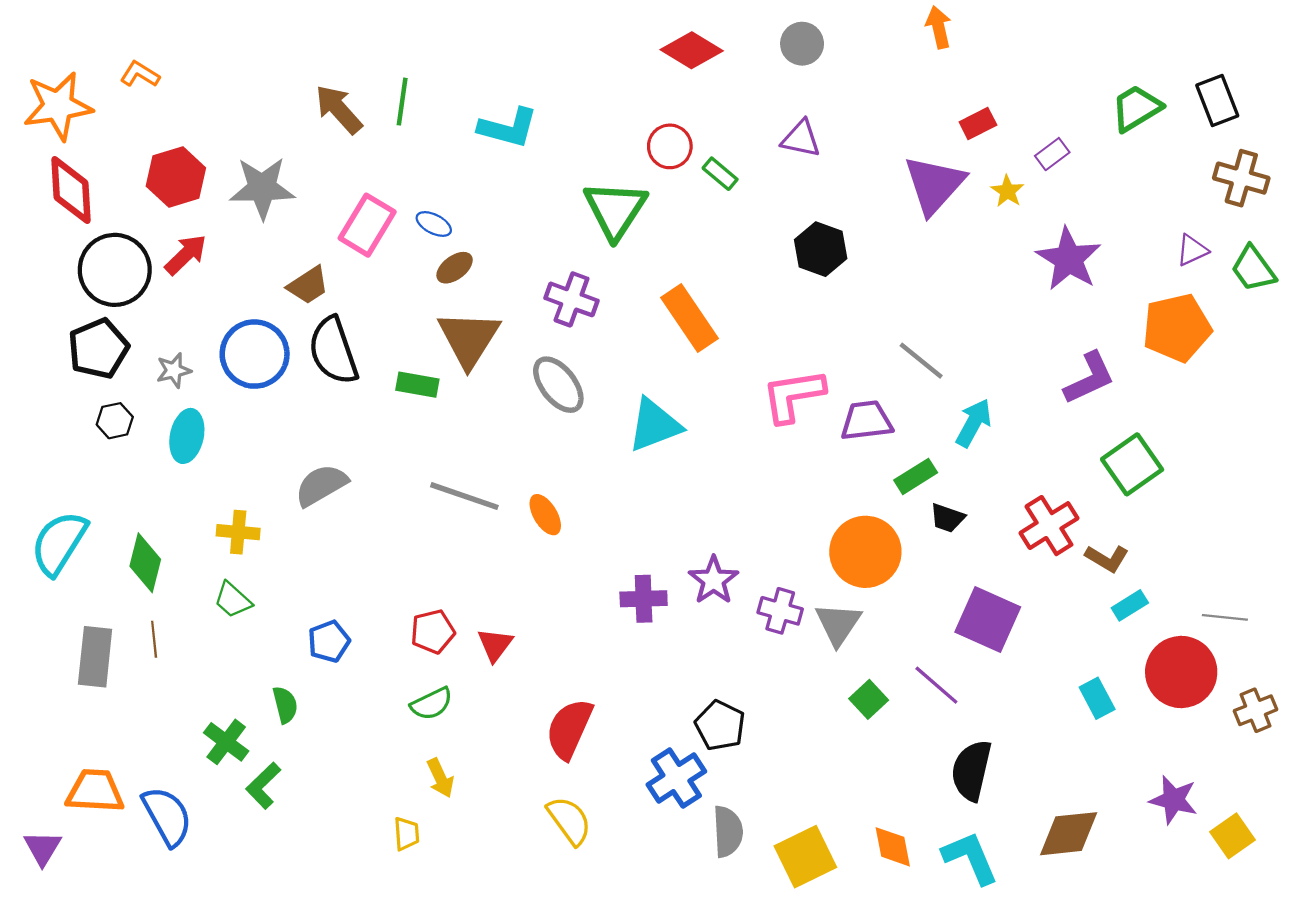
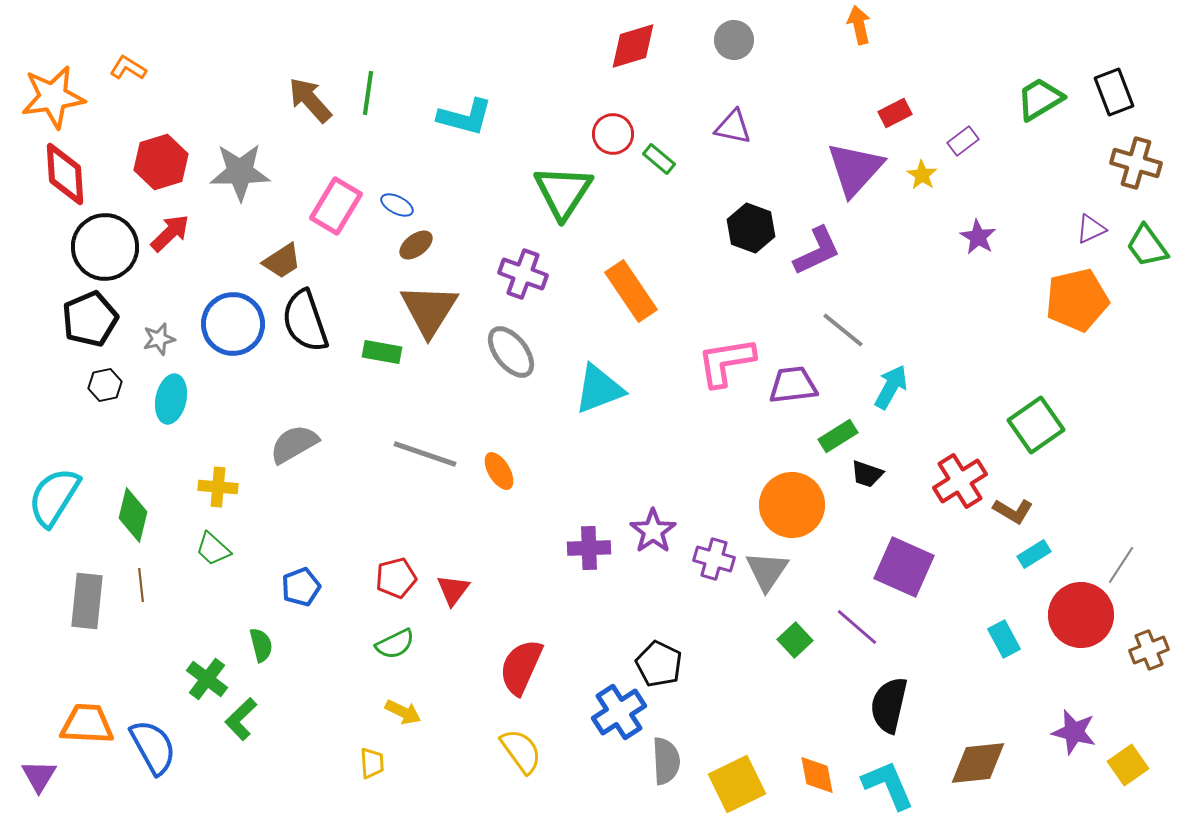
red diamond: (692, 50) -> (633, 46), turned -48
purple star: (1069, 259) -> (978, 237), size x0.6
purple L-shape: (1089, 378) -> (817, 251), moved
gray line: (1225, 617) -> (1121, 565), turned -63
yellow arrow: (440, 778) -> (403, 712), turned -39

